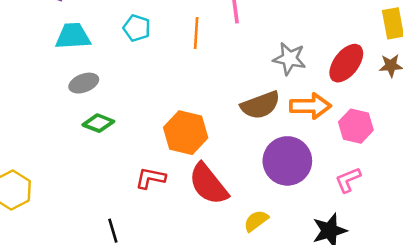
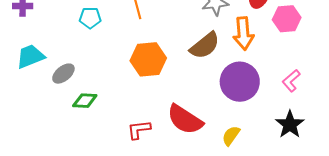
cyan trapezoid: (73, 36) -> (30, 56), moved
orange arrow: (310, 106) -> (243, 34), turned 104
pink hexagon: (356, 126) -> (287, 19), moved
orange hexagon: (186, 133) -> (148, 59), moved

